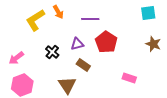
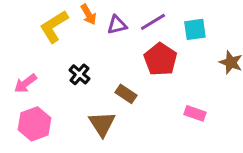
cyan square: (148, 13) -> (195, 29), moved
purple line: (90, 19) -> (153, 22), moved, turned -30
purple triangle: (77, 44) -> (117, 25), moved

